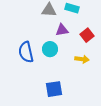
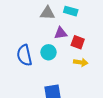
red square: (87, 35) -> (78, 42), moved, turned -32

